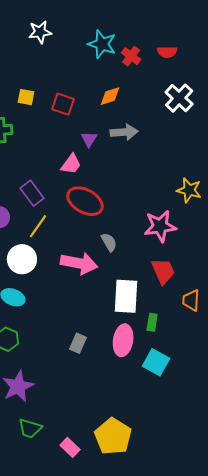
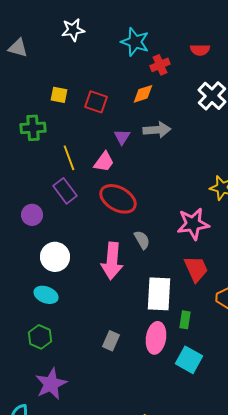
red cross: (131, 56) -> (160, 65), moved, turned 30
yellow line: (38, 226) -> (69, 158), moved, turned -55
pink arrow: (79, 263) -> (112, 261), turned 84

